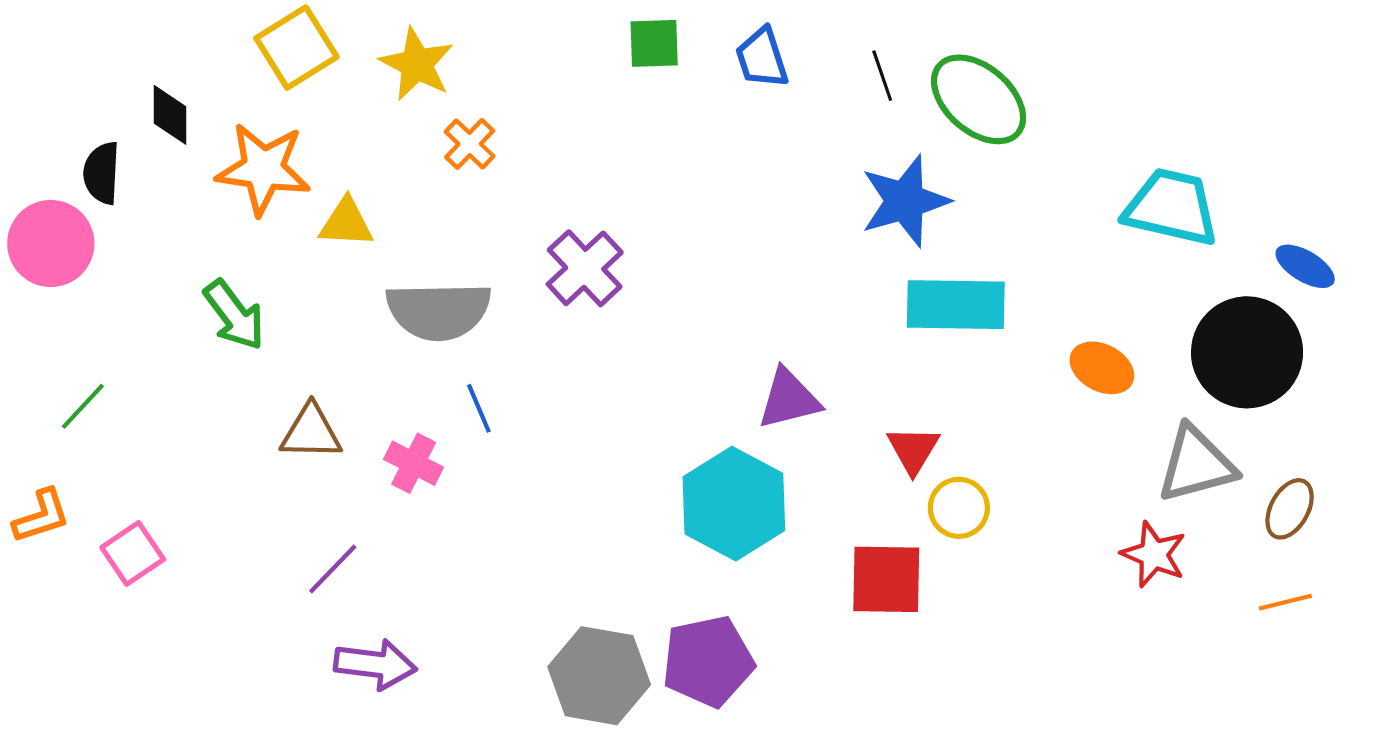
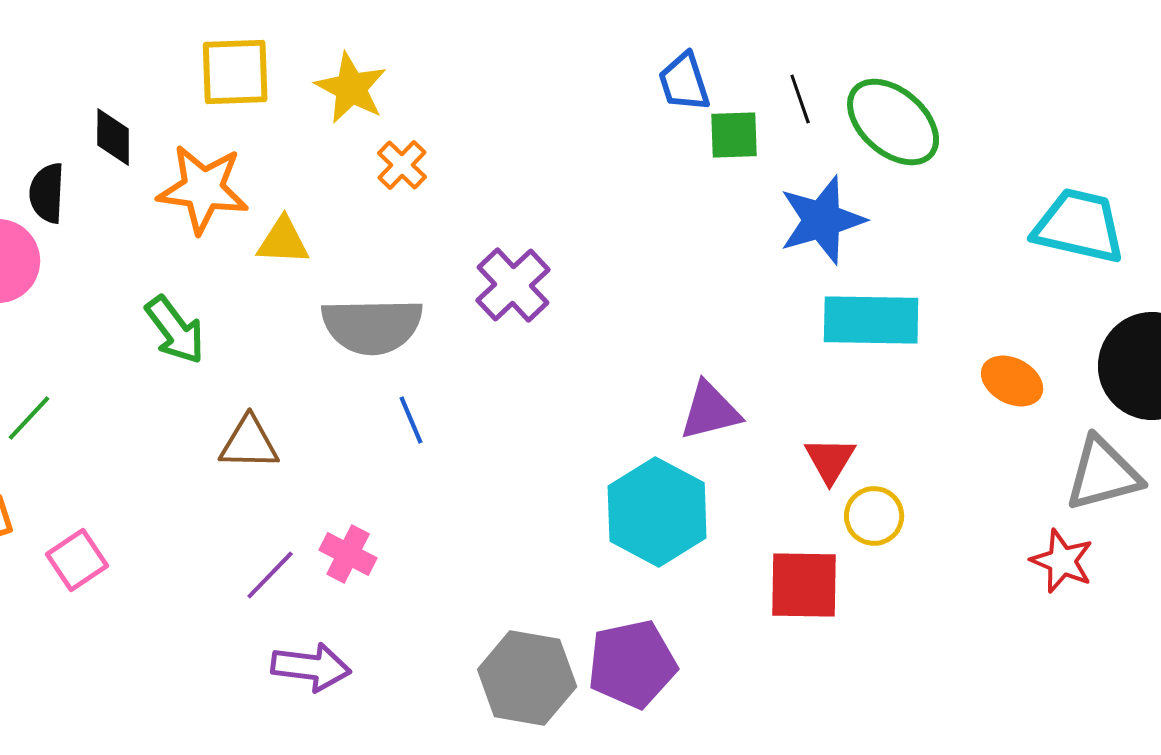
green square: (654, 43) -> (734, 135), moved
yellow square: (296, 48) -> (235, 72), turned 30
pink cross: (414, 463) -> (348, 554), moved

